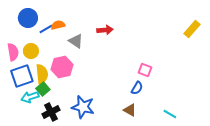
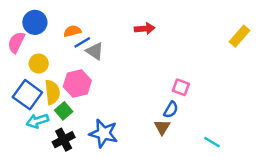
blue line: (46, 29) -> (82, 42), moved
red arrow: (105, 30) -> (145, 29), moved
pink semicircle: (13, 52) -> (16, 42), moved, turned -144
blue square: (22, 76) -> (27, 95), turned -35
green square: (43, 89) -> (64, 111), moved
brown triangle: (130, 110) -> (162, 127), moved, turned 32

